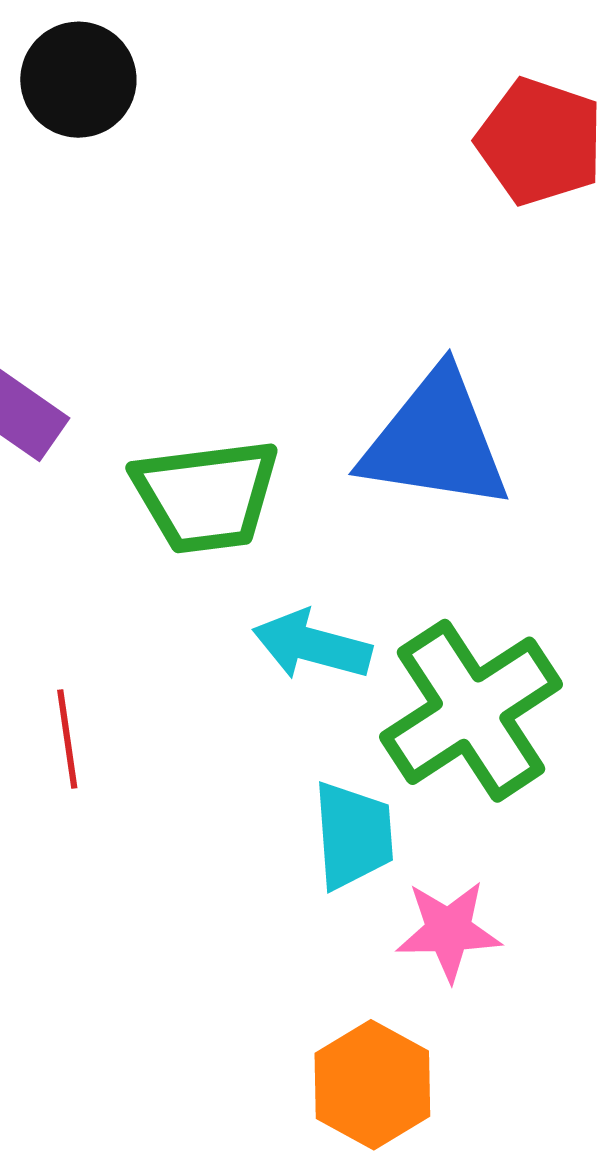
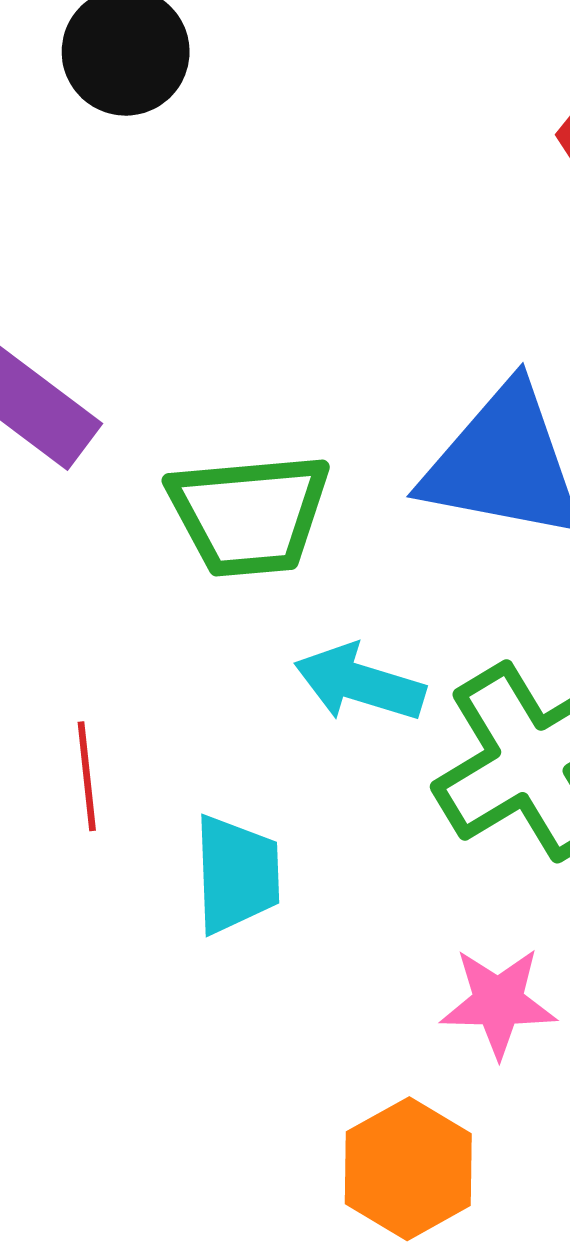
cyan trapezoid: (353, 835) -> (237, 874), moved

